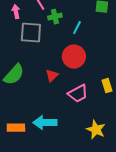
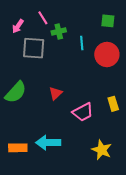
pink arrow: (16, 12) -> (18, 26), turned -136
cyan line: (77, 28) -> (82, 43), turned -32
red circle: (74, 57) -> (107, 54), moved

